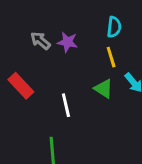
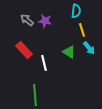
yellow line: (111, 57) -> (82, 30), moved
red rectangle: (21, 86) -> (24, 50), moved

